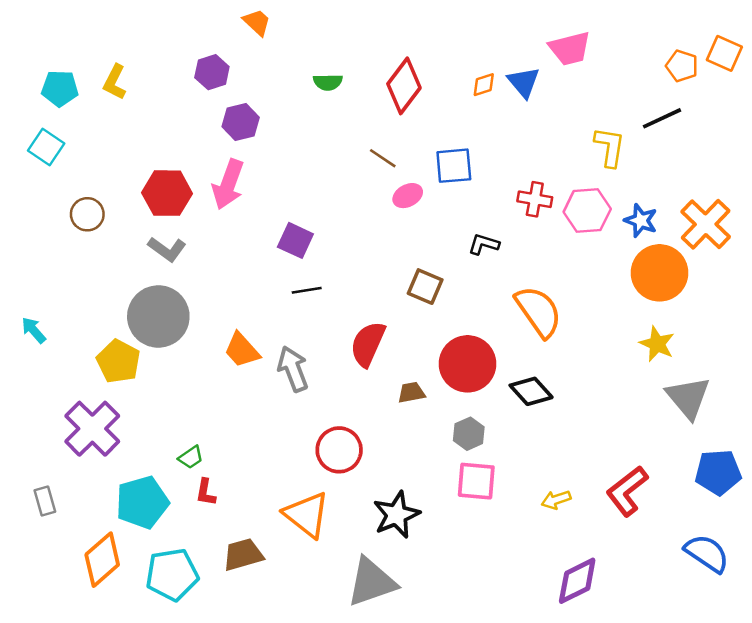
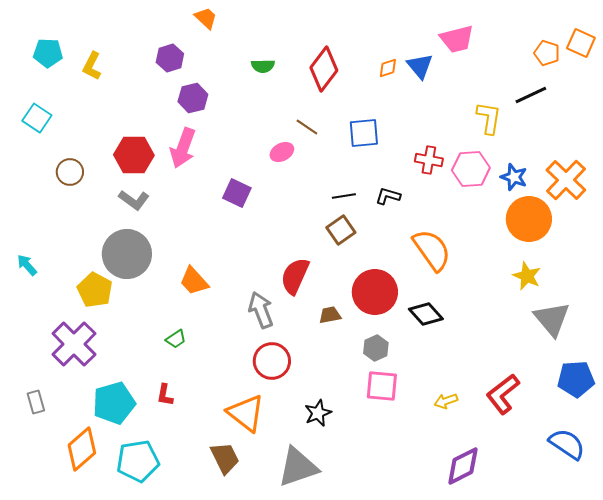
cyan pentagon: (60, 88) -> (48, 53), moved
pink ellipse: (408, 196) -> (282, 152), moved
brown square: (425, 287) -> (341, 230), turned 32
black line: (307, 290) -> (344, 196), moved
gray arrow: (293, 369) -> (261, 310), moved
green trapezoid: (191, 457) -> (176, 339), moved
black star: (396, 515) -> (318, 413), size x0.7
brown trapezoid: (243, 555) -> (225, 458), moved, turned 80

